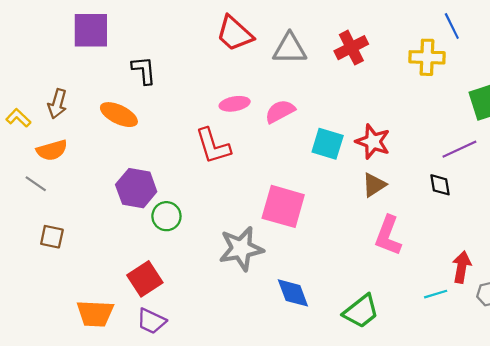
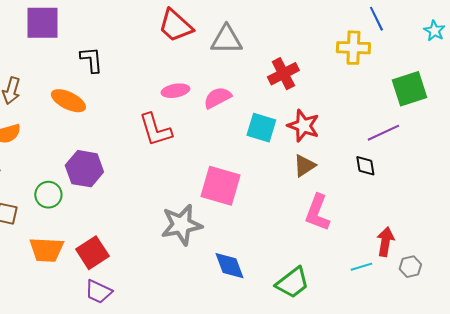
red cross: (351, 48) -> (283, 74), moved
green circle: (166, 216) -> (48, 195), moved
orange trapezoid: (95, 313) -> (46, 250), moved

